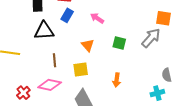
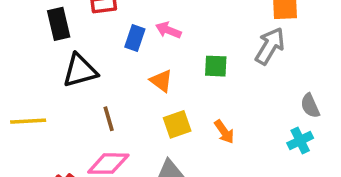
blue rectangle: (67, 15) -> (135, 38), moved
yellow square: (81, 70) -> (177, 124), moved
orange arrow: (117, 80) -> (224, 132), turned -32

